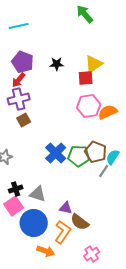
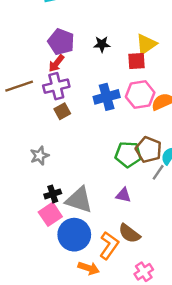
blue cross: (56, 153) -> (107, 97), moved, turned 30
gray triangle: (38, 194) -> (79, 200), size x1.4
purple triangle: (66, 208) -> (123, 195), moved

